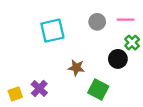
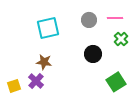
black circle: (118, 59) -> (93, 54), moved
brown star: (76, 68) -> (44, 62), moved
green square: (98, 90) -> (116, 82), moved, turned 30

